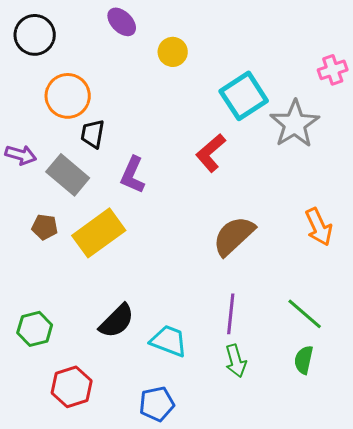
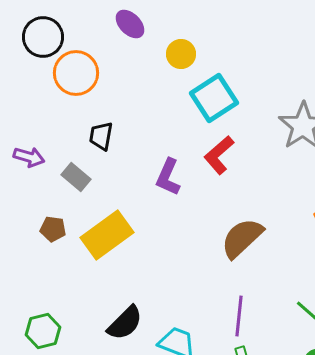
orange circle: (68, 96) -> (76, 73), moved
cyan square: (244, 96) -> (214, 98), moved
gray rectangle: (68, 175) -> (76, 177), size x0.7
purple L-shape: (133, 175) -> (168, 177), moved

